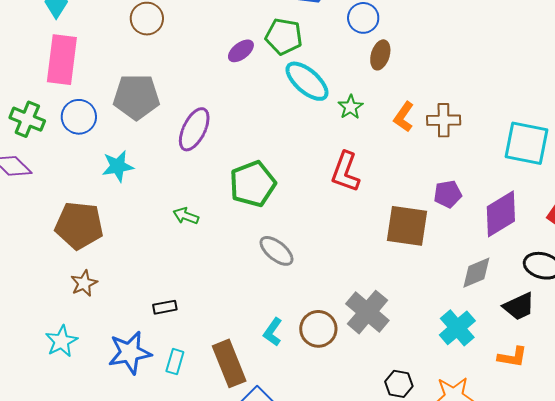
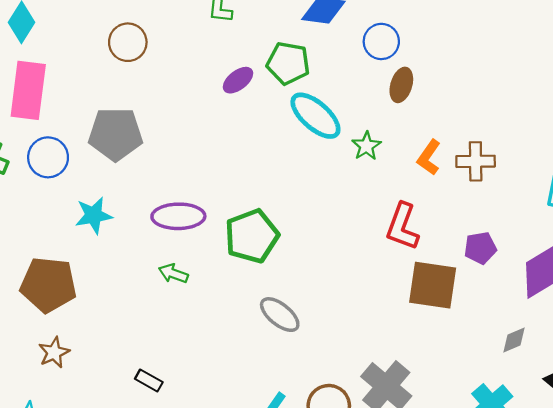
purple ellipse: (194, 129) -> (178, 216), moved, turned 63
red L-shape: (345, 172) -> (402, 227), moved
gray diamond: (476, 273) -> (514, 340), size x0.7
black rectangle: (165, 307) -> (149, 380), turned 40

